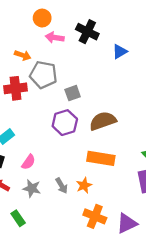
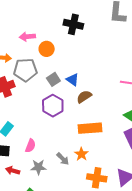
orange circle: (42, 18) -> (47, 49), moved
black cross: (87, 32) -> (73, 24), moved
blue triangle: (120, 52) -> (72, 80), moved, turned -40
brown semicircle: (103, 121) -> (84, 97), size x0.7

